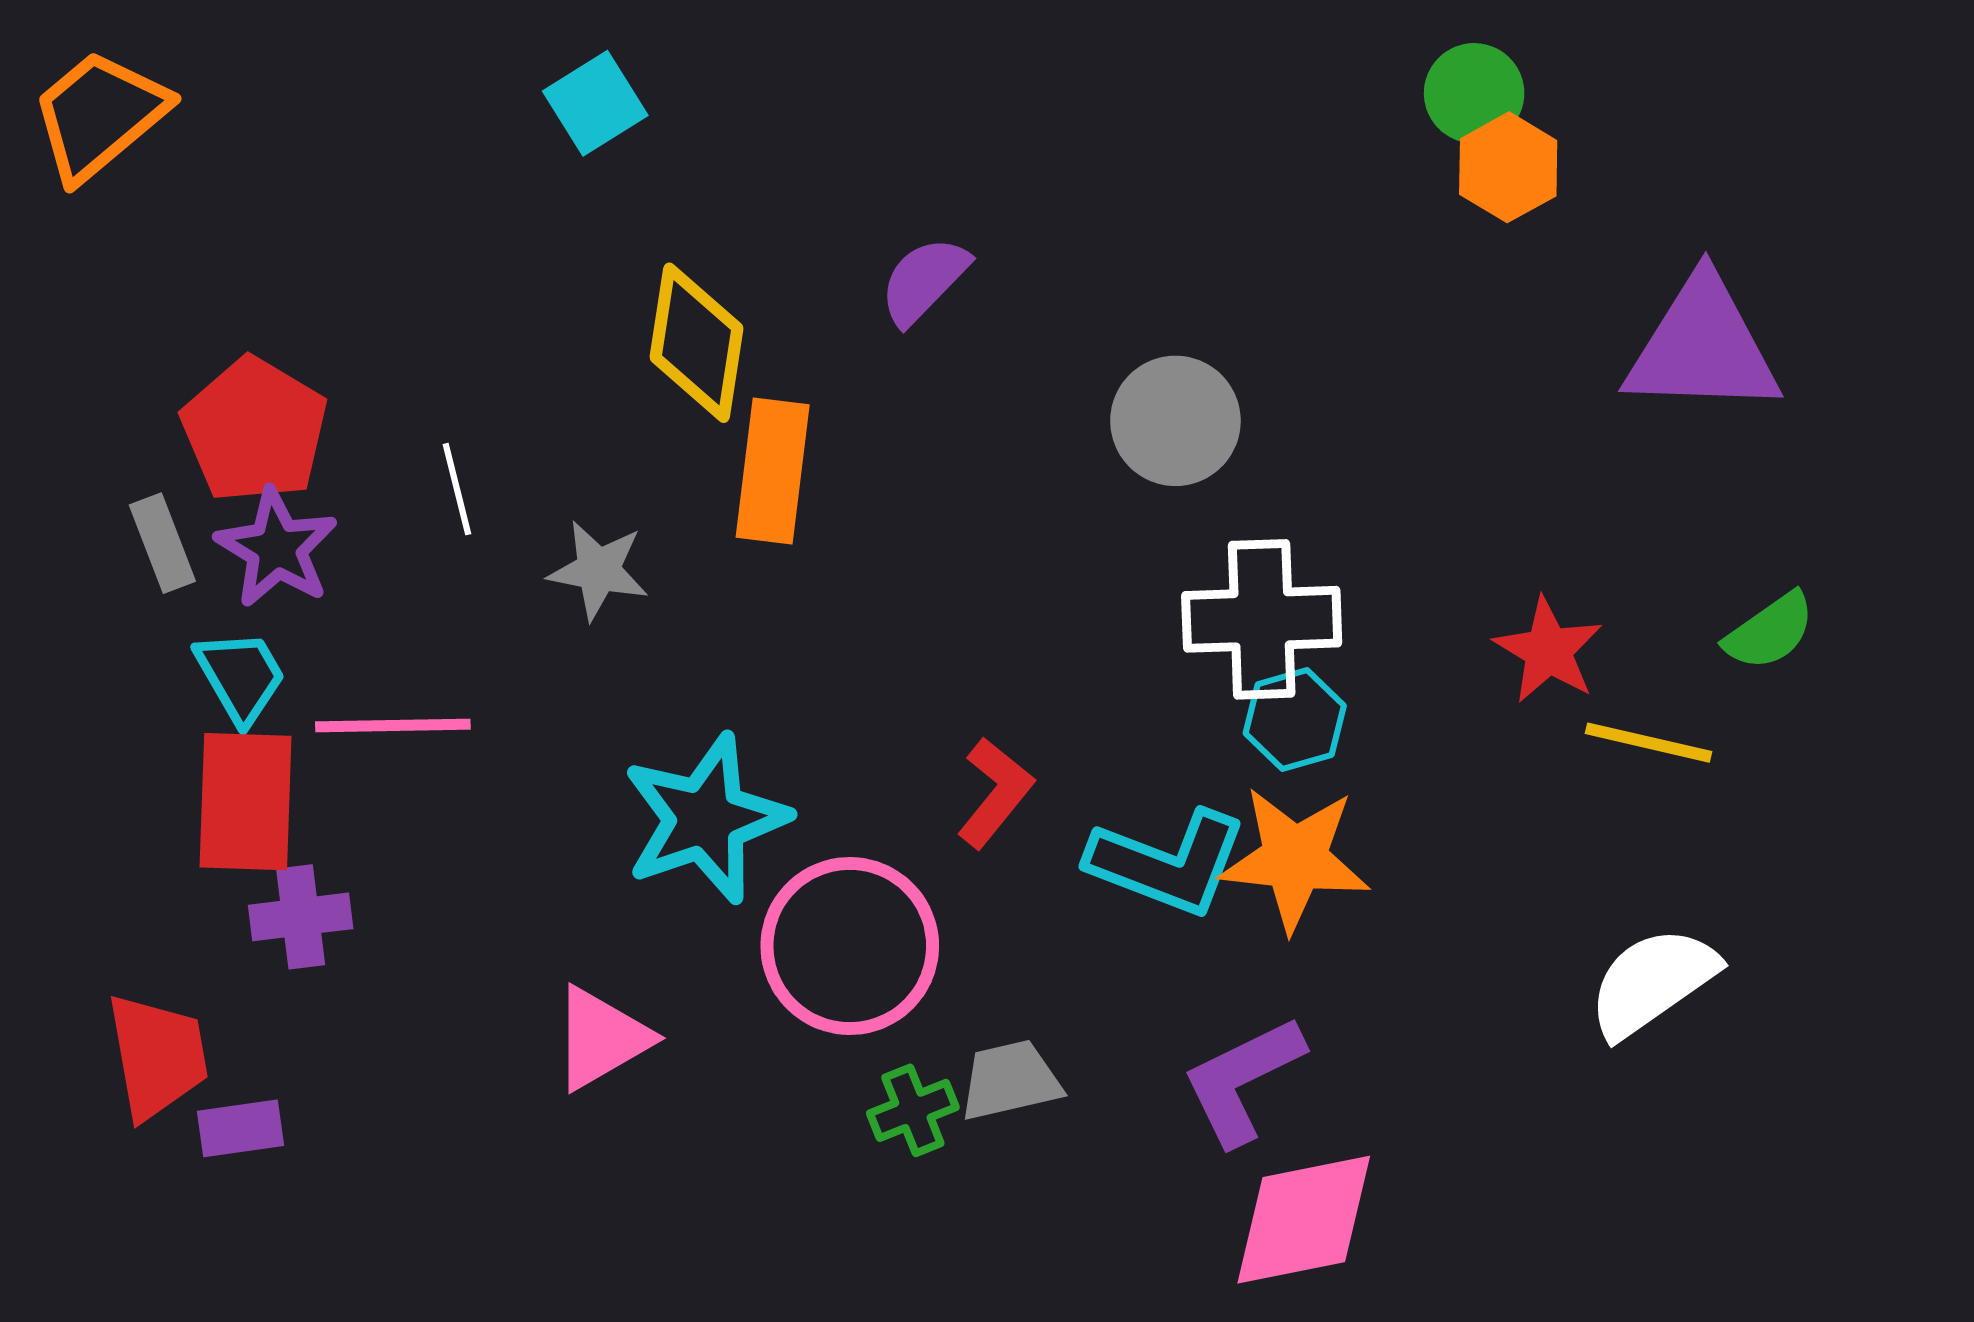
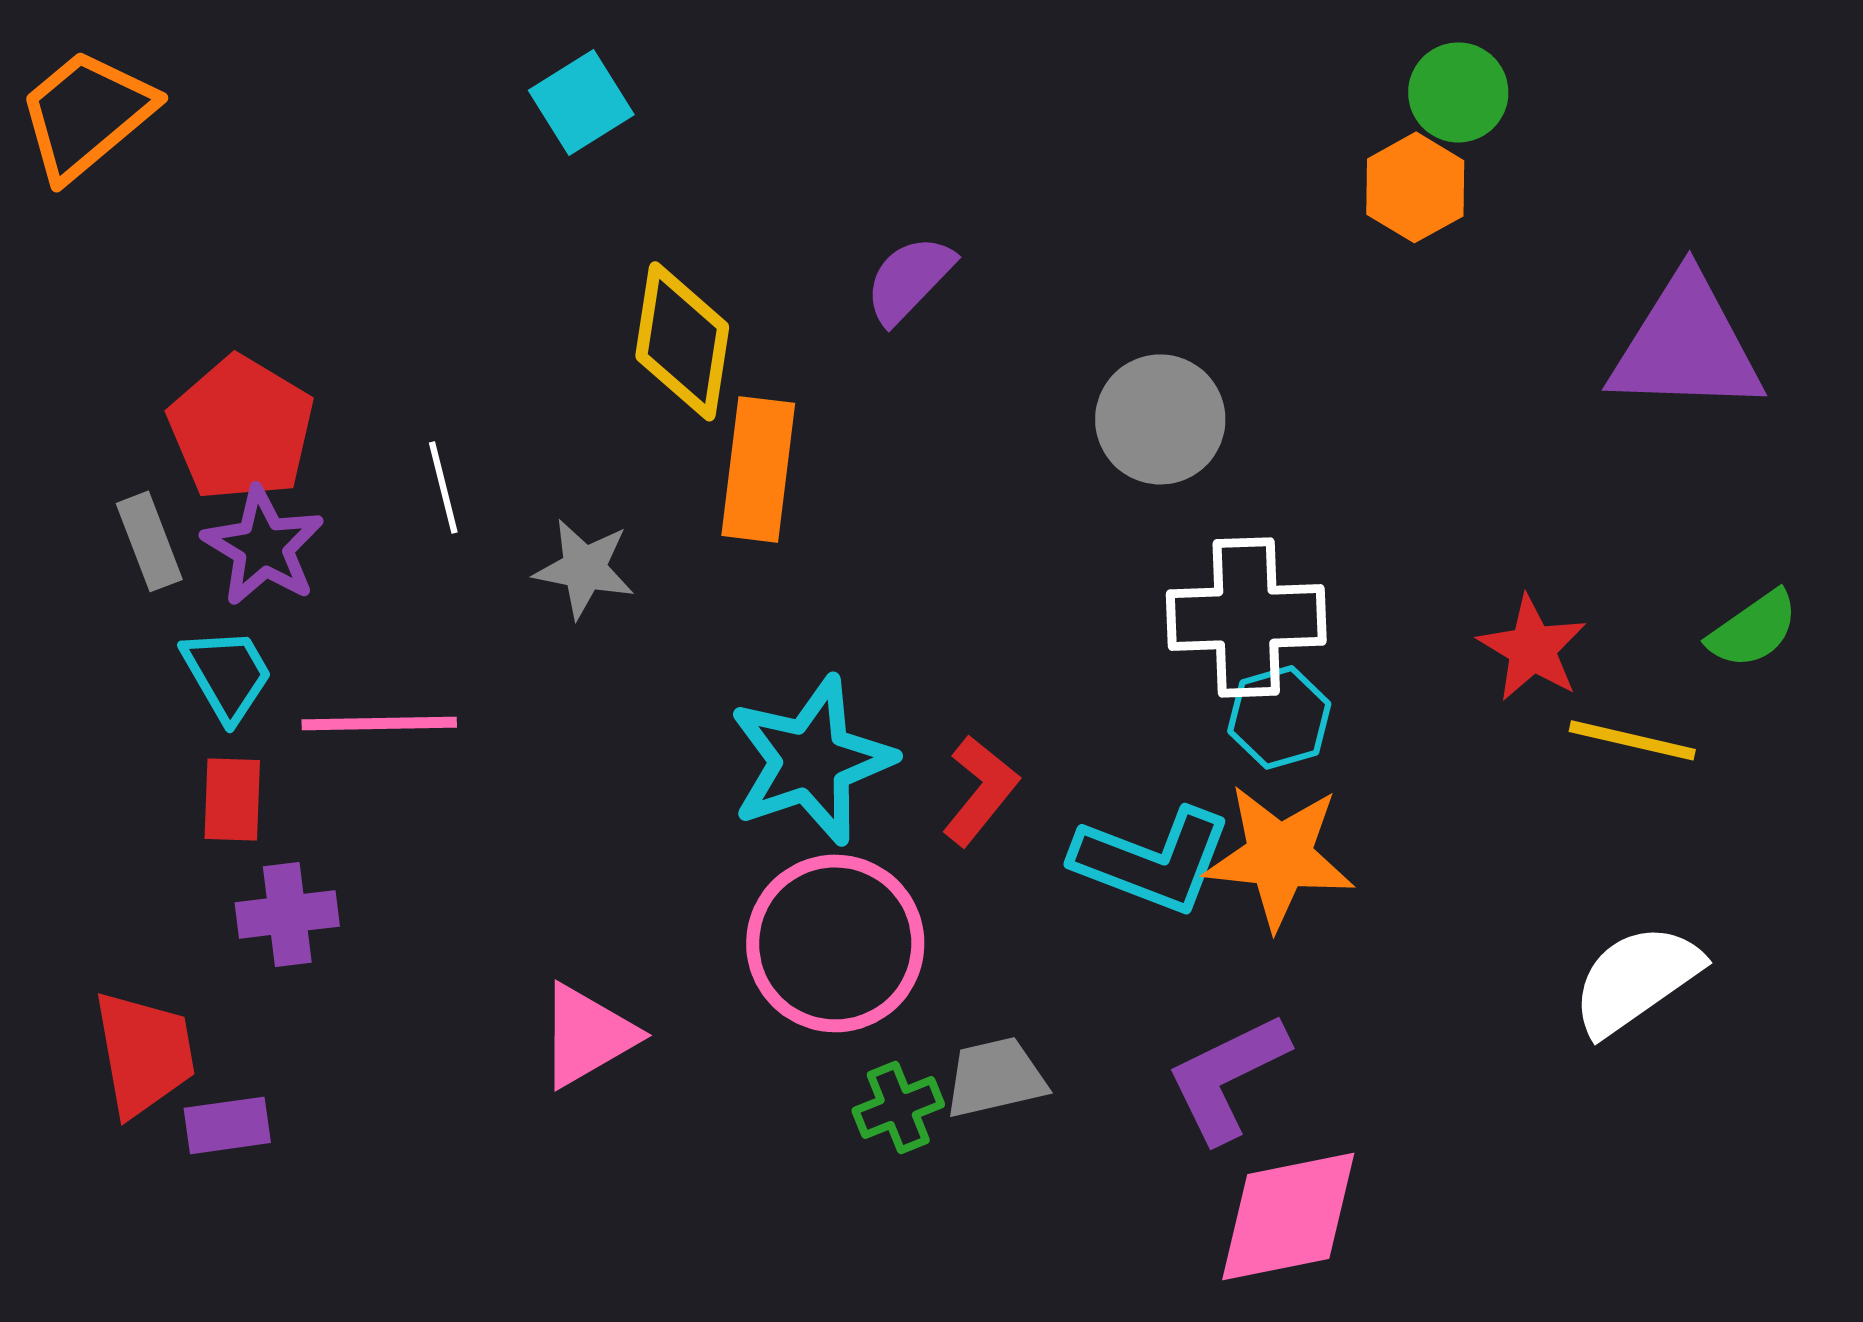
orange hexagon: (1508, 167) -> (1415, 187), moved
red rectangle: (246, 802) -> (232, 799), size x0.6
cyan star: (705, 819) -> (811, 760), moved

